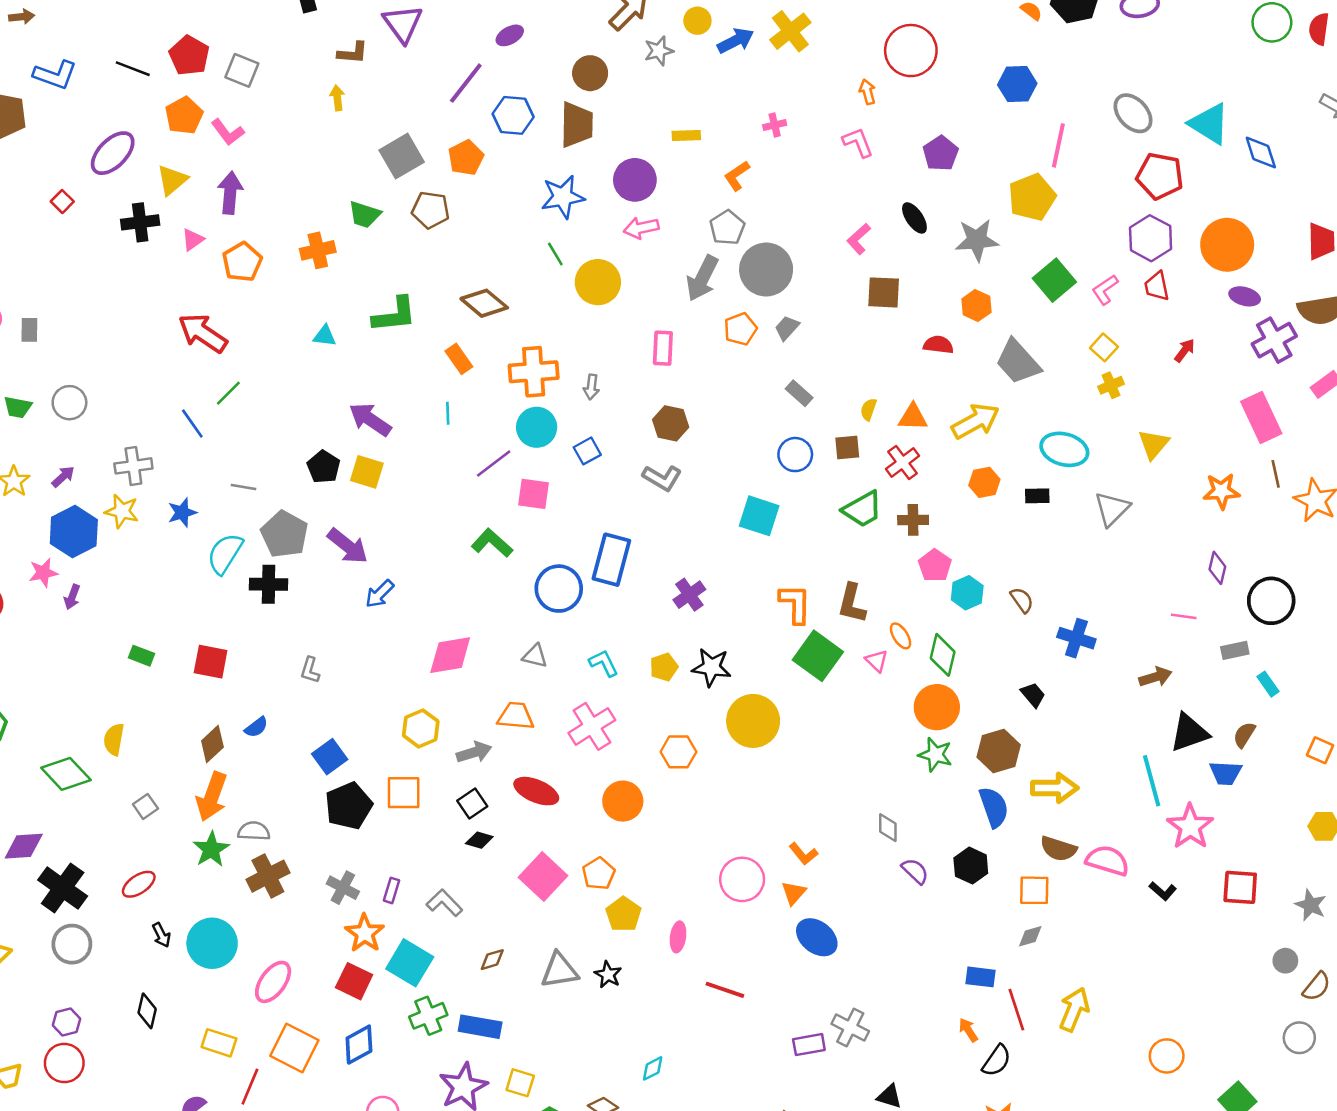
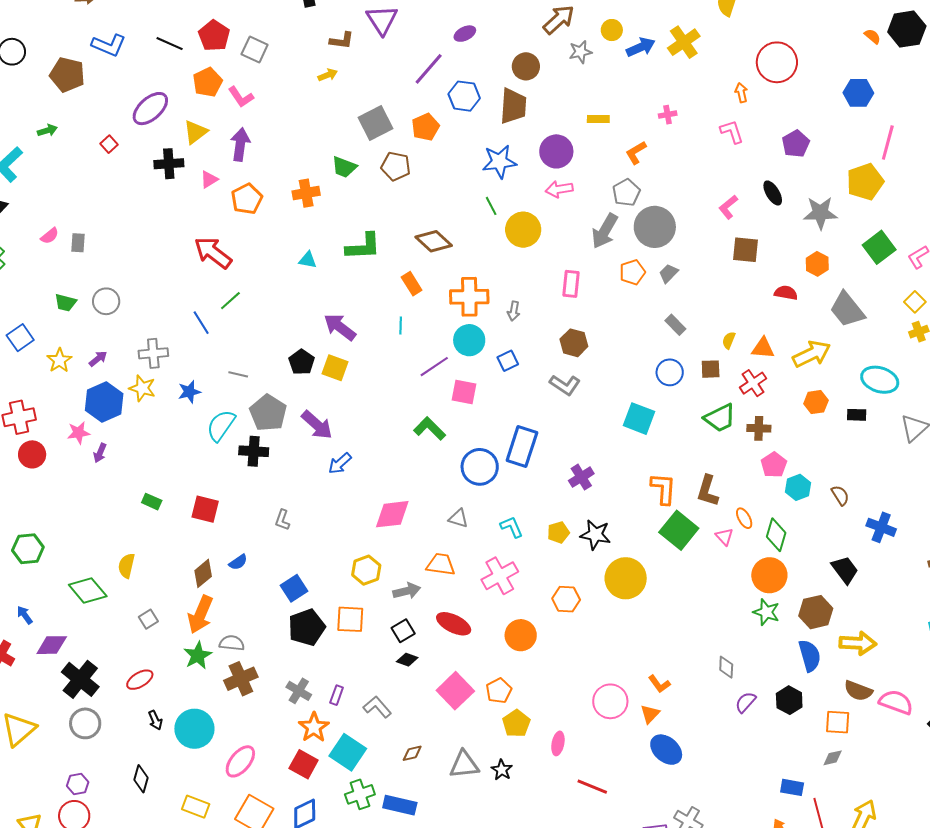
yellow arrow: (337, 98) -> (328, 75), turned 72
black trapezoid: (1033, 695) -> (845, 570), size x1.4
purple semicircle: (915, 871) -> (746, 702), turned -95

